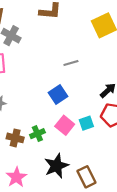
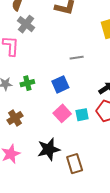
green cross: (37, 134) -> (27, 83), moved
brown cross: (15, 138) -> (15, 118), turned 35

